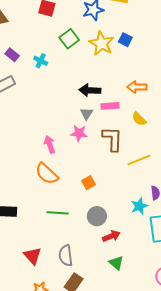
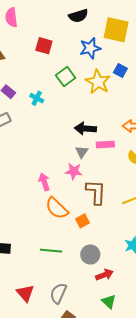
blue square: (125, 40) -> (120, 71), moved
brown L-shape: (112, 139) -> (96, 192), moved
orange semicircle: (47, 174) -> (57, 208), moved
gray semicircle: (66, 255) -> (58, 293), turned 30

